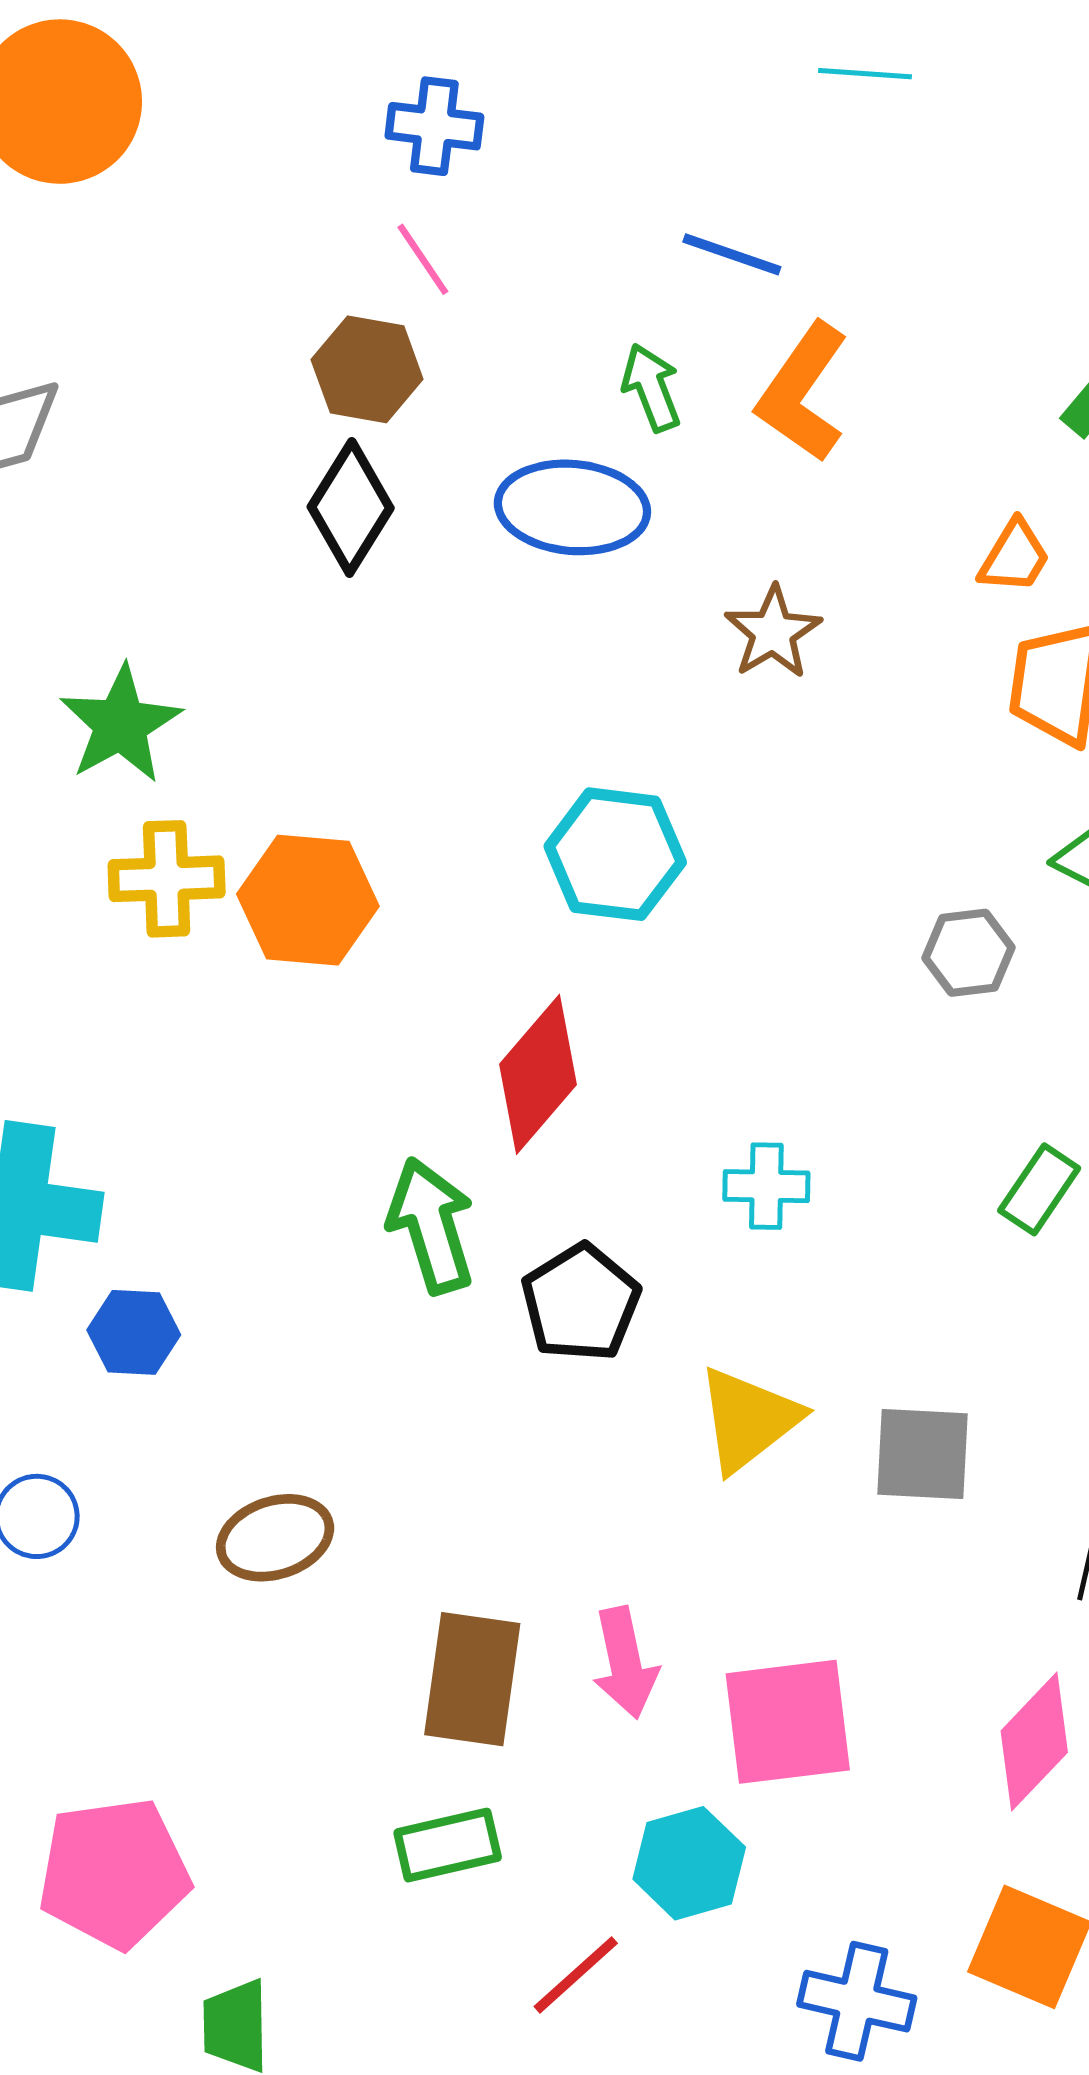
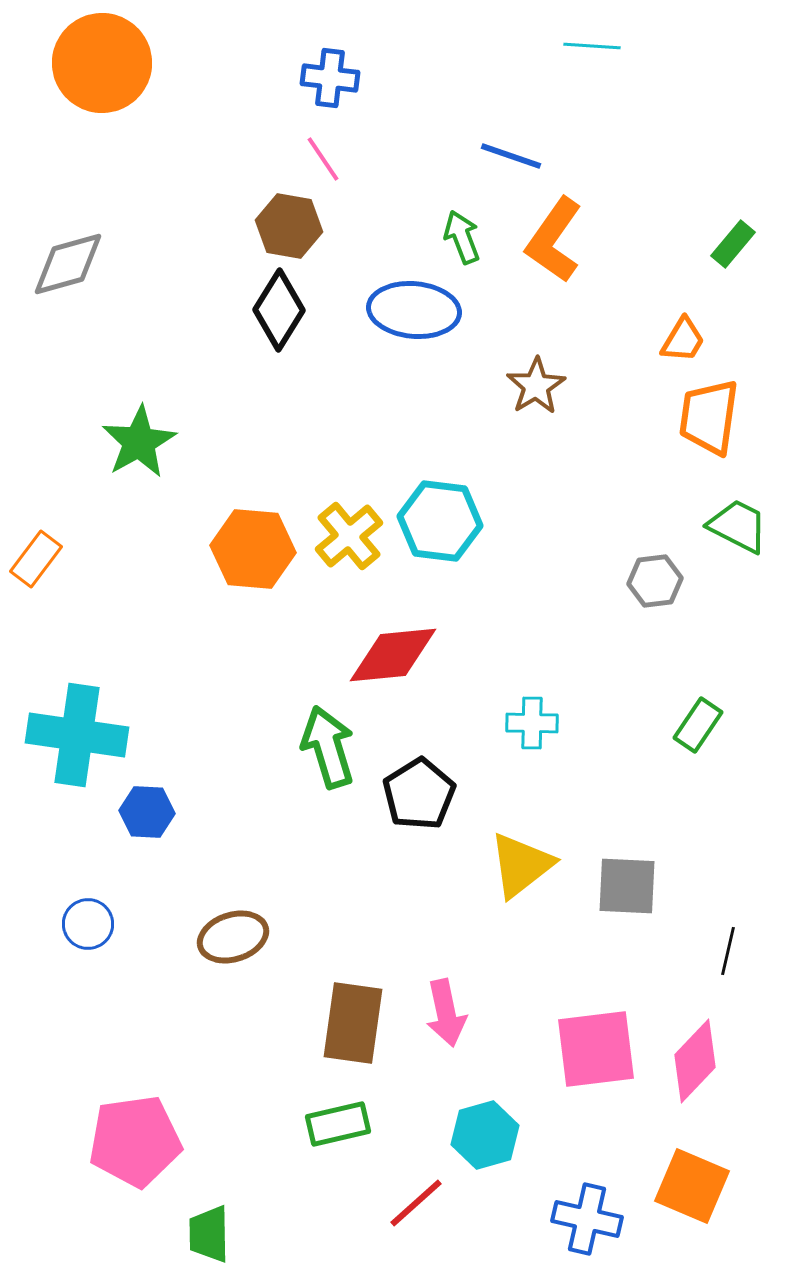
yellow cross: (167, 879) -> (349, 536), moved, turned -38
red diamond: (538, 1074) -> (393, 655), turned 44
pink square: (788, 1722) -> (596, 1049), moved

